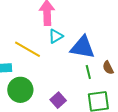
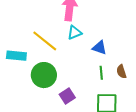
blue triangle: (83, 47) -> (99, 48), size x0.6
green circle: (20, 90) -> (44, 75), moved

